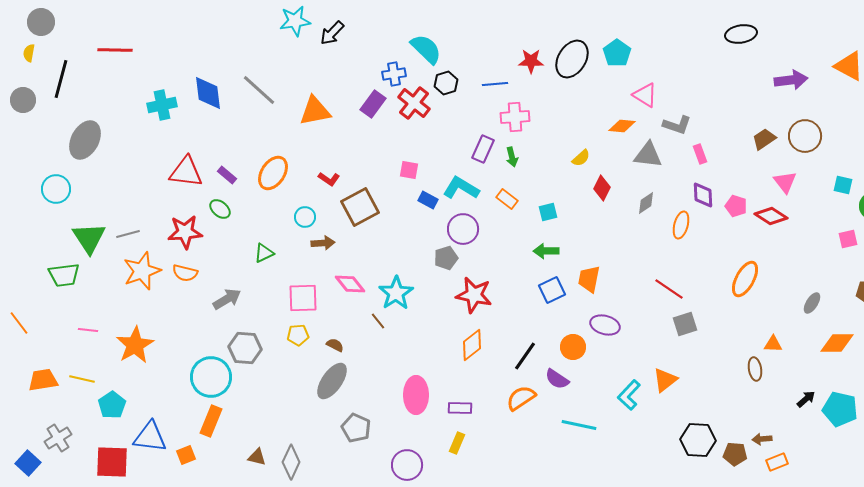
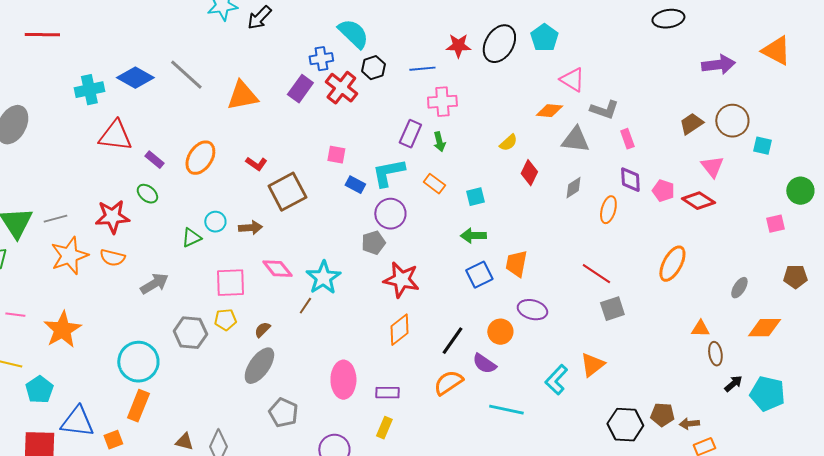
blue diamond: (208, 93) -> (135, 78), turned -54
red triangle: (186, 172) -> (115, 136), moved
cyan square: (843, 185) -> (762, 146), moved
cyan L-shape: (461, 188) -> (388, 173), turned -42
cyan circle: (305, 217) -> (215, 222), moved
brown line: (378, 321) -> (305, 306), turned 72
brown semicircle: (335, 345) -> (262, 330), turned -72
gray hexagon: (245, 348) -> (190, 333), moved
brown ellipse: (755, 369) -> (715, 354), moved
brown pentagon: (735, 454) -> (662, 415), moved

